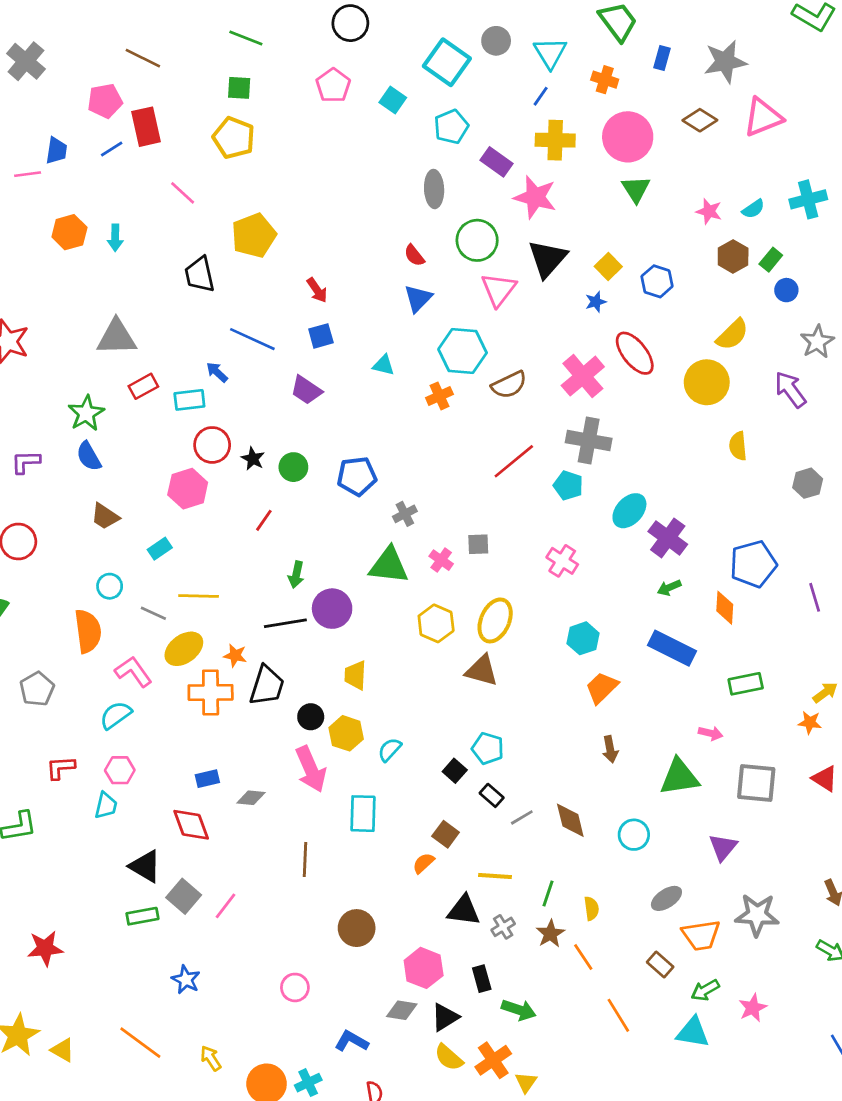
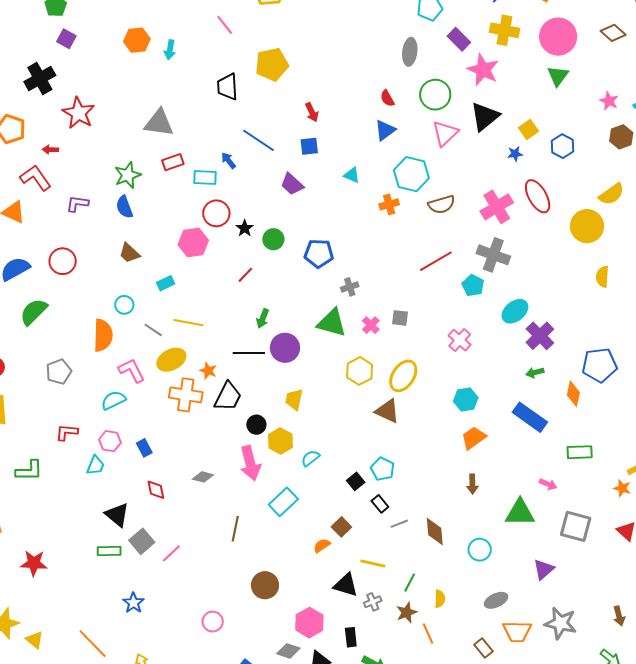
blue rectangle: (207, 779) -> (144, 448), moved, turned 66
cyan rectangle: (363, 814) -> (283, 502), turned 36
red diamond: (191, 825) -> (156, 490), size x0.7

